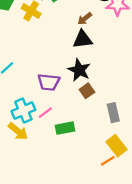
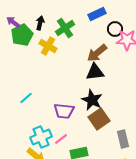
brown arrow: (85, 19) -> (97, 53), size x1.5
brown square: (87, 91) -> (99, 119), size x1.5

